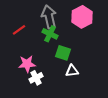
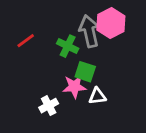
gray arrow: (49, 17) -> (89, 31), moved
pink star: (27, 64) -> (74, 87), moved

